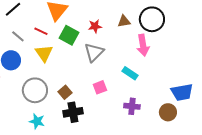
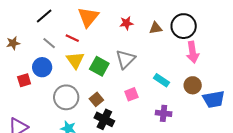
red star: (95, 26) -> (126, 23), moved
green square: (69, 35) -> (99, 66), moved
pink arrow: (143, 45) -> (193, 52), moved
black cross: (73, 112) -> (104, 119), turned 36
brown circle: (168, 112) -> (193, 85), moved

